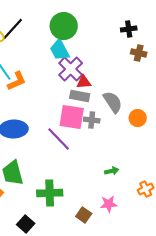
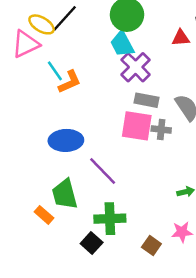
red triangle: (84, 82) -> (181, 38), moved
purple line: (59, 139) -> (103, 171), moved
black square: (26, 224) -> (92, 243), moved

